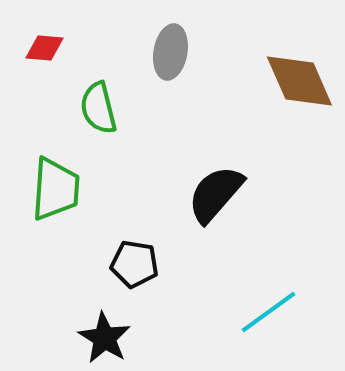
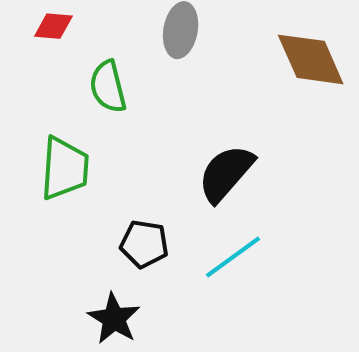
cyan line: (268, 312) -> (233, 257), moved

